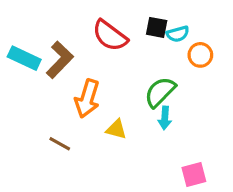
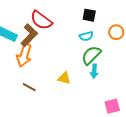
cyan semicircle: (178, 34) -> (86, 36), moved
red semicircle: (110, 36) -> (41, 20), moved
orange arrow: (87, 99) -> (24, 55), moved

